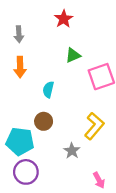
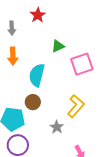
red star: (64, 19) -> (38, 15), moved
cyan semicircle: (48, 90) -> (37, 75), size x1.6

